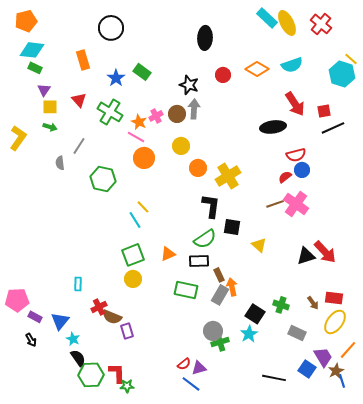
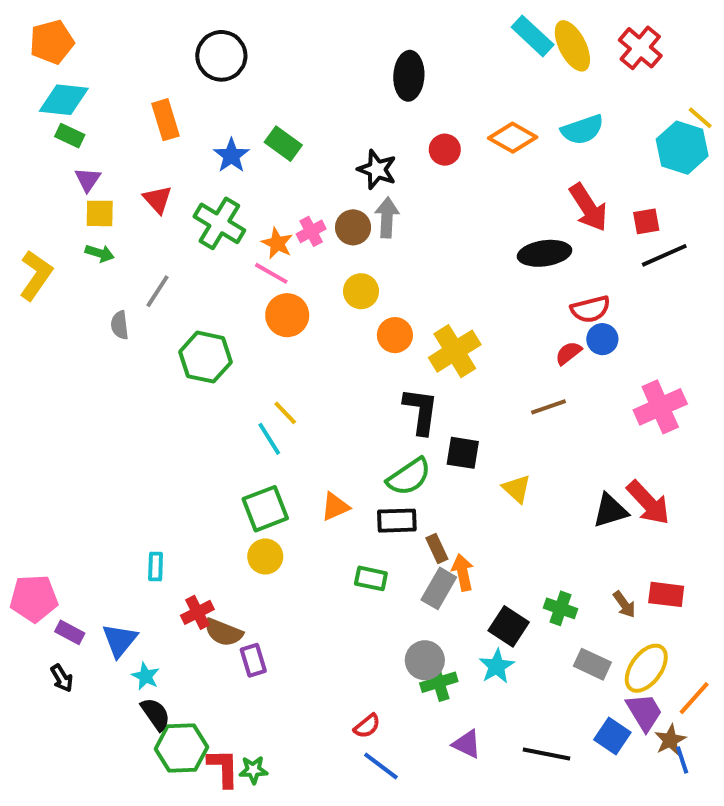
pink cross: (296, 204) -> (660, 407), moved, turned 30
green rectangle: (186, 290) -> (371, 578), size x0.7
yellow ellipse: (335, 322) -> (646, 668), moved
purple triangle: (199, 368) -> (467, 744), moved, turned 42
red L-shape: (117, 373) -> (223, 768), moved

